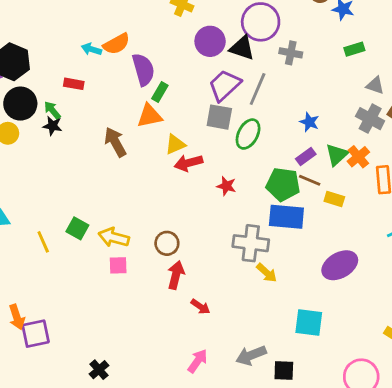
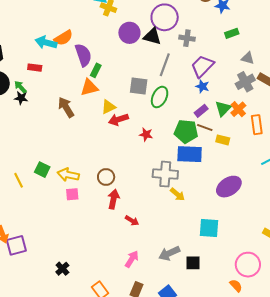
cyan arrow: (91, 49) -> (46, 43), size x1.5
purple trapezoid: (225, 85) -> (202, 66), moved
gray cross: (370, 119) -> (245, 82), turned 36

